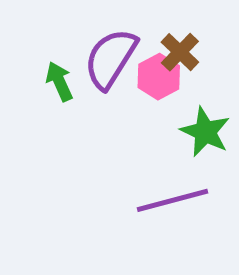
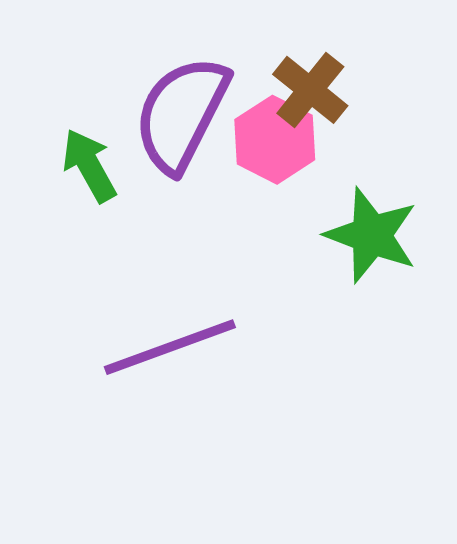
purple line: (173, 200) -> (170, 347), moved

